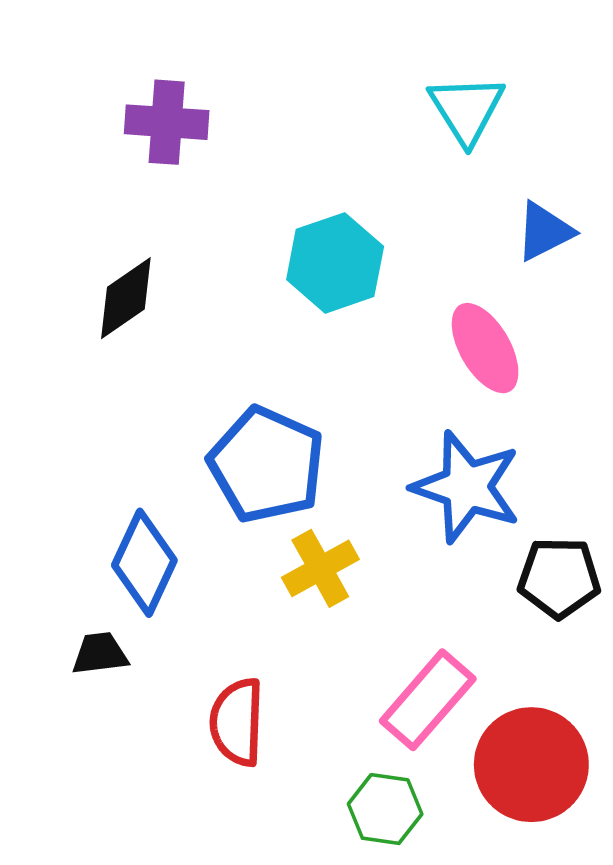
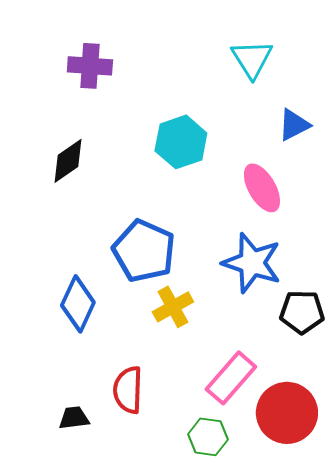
black trapezoid: (100, 654) -> (74, 418), moved

